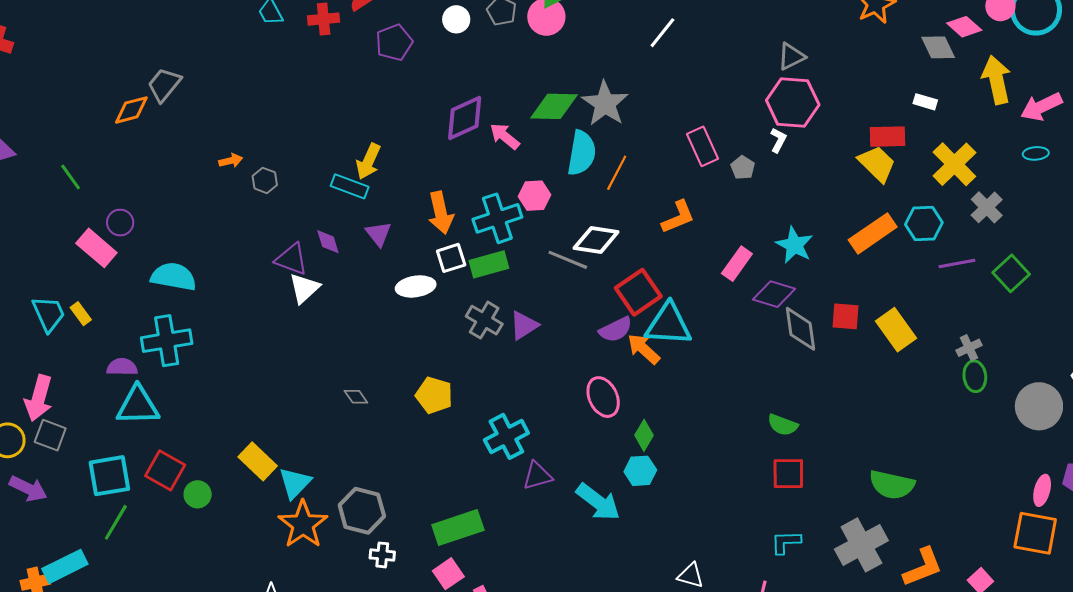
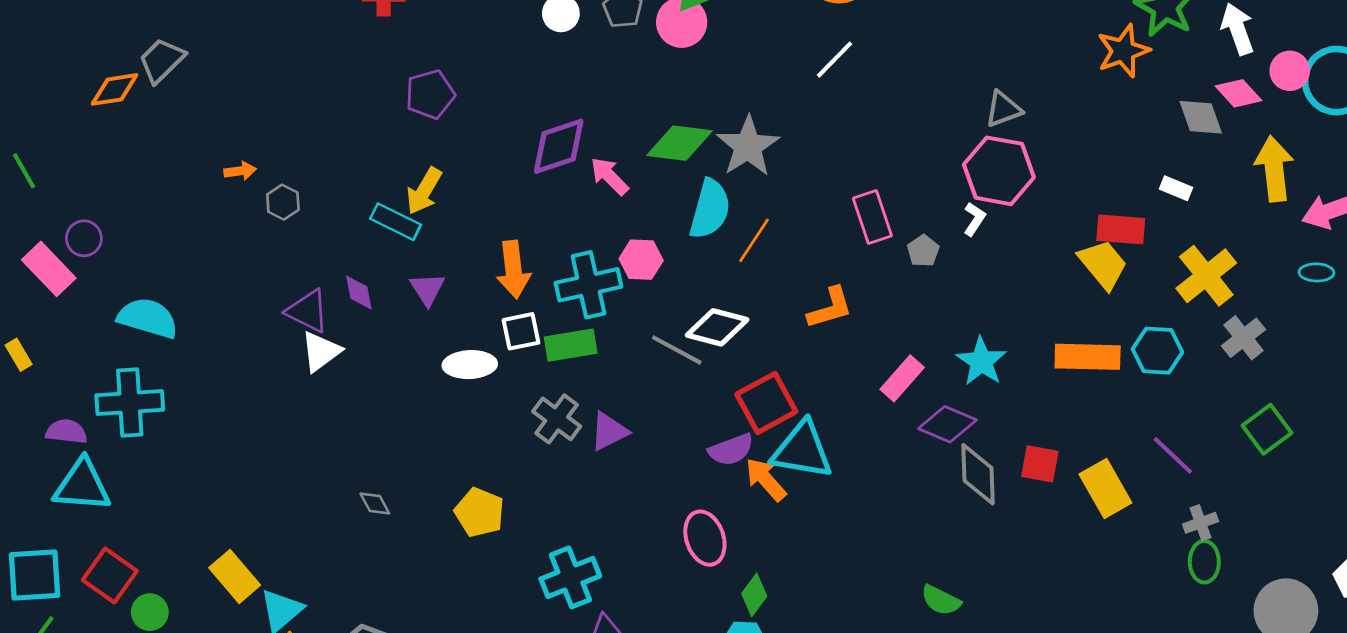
purple pentagon: (394, 42) -> (430, 94), moved
orange rectangle: (873, 233) -> (1088, 357), turned 30
purple line: (957, 263) -> (1173, 455), moved, turned 48

